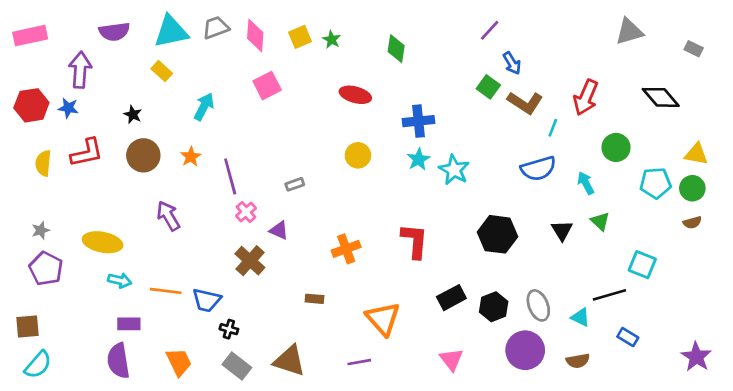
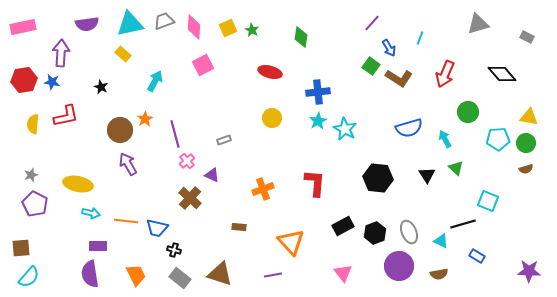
cyan line: (553, 128) -> (420, 38), moved
brown circle: (143, 155) -> (120, 130), moved
purple star: (696, 357) -> (529, 271), turned -30

